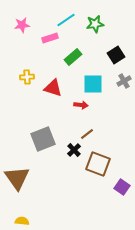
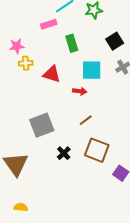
pink star: (22, 25) -> (17, 46), moved
green rectangle: (73, 57) -> (72, 43), turned -66
black cross: (74, 150) -> (64, 153), moved

